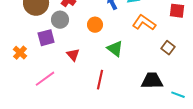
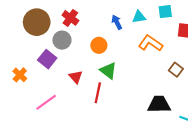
purple square: (46, 38) -> (47, 59), turned -36
green triangle: (115, 49) -> (108, 71), moved
red line: (100, 80) -> (98, 93), moved

